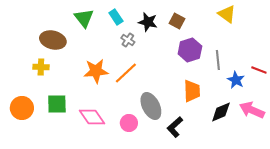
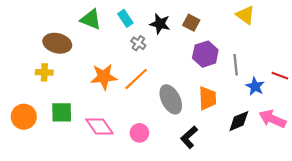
green triangle: (84, 18) -> (91, 19), turned -30
gray ellipse: (151, 106) -> (171, 99), moved

